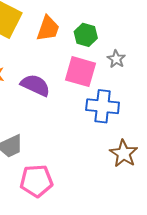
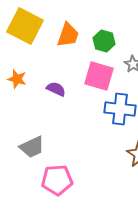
purple semicircle: (35, 85) -> (56, 89), size x0.7

